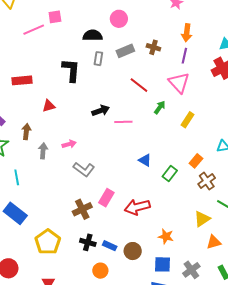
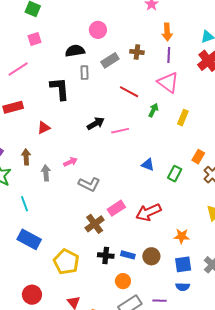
pink line: (34, 30) -> (18, 69), moved
pink rectangle: (106, 198) -> (116, 208), turned 36

